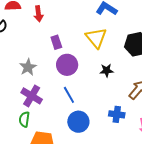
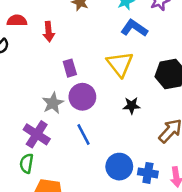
gray star: (28, 67) -> (53, 103), moved
blue cross: (117, 114) -> (148, 173), moved
blue circle: (78, 122) -> (119, 167), moved

